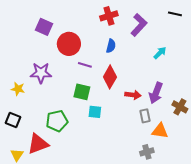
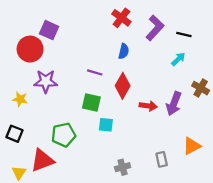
black line: (175, 14) -> (184, 35), moved
red cross: (109, 16) -> (121, 18), turned -36
red circle: (69, 44) -> (30, 49), moved
brown cross: (180, 107) -> (201, 88), moved
gray rectangle: (145, 116) -> (162, 159), moved
orange triangle: (160, 131) -> (192, 146), moved, turned -36
gray cross: (147, 152) -> (123, 167), moved

